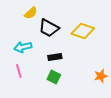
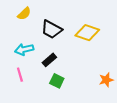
yellow semicircle: (31, 13) -> (24, 14), moved
black rectangle: (55, 57) -> (49, 60), moved, turned -32

